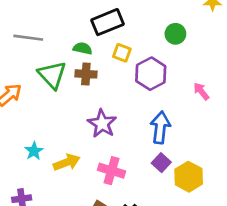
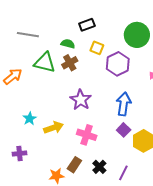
black rectangle: (108, 22) -> (87, 25), size x0.7
green circle: (175, 34) -> (137, 35), size x1.6
brown cross: (86, 74) -> (70, 63), turned -35
green triangle: (52, 75) -> (45, 63), turned -35

